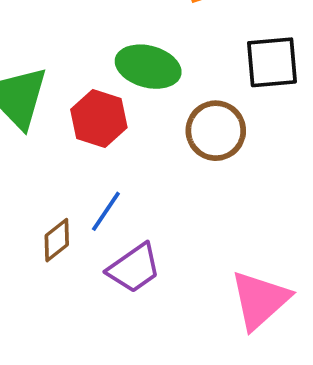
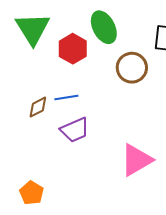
green ellipse: (148, 67) -> (104, 27), turned 36
blue line: (106, 211) -> (66, 97), turned 35

